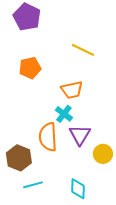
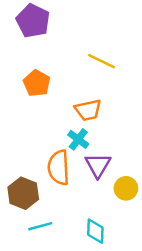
orange pentagon: (30, 68) -> (37, 83), turned -30

